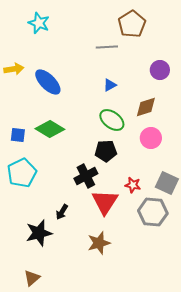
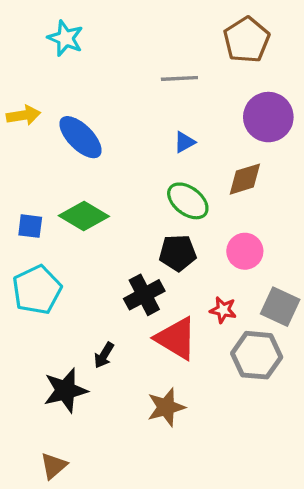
brown pentagon: (132, 24) -> (247, 40), moved
purple circle: (160, 70) -> (268, 117), size x1.5
pink circle: (151, 138) -> (245, 251), moved
red triangle: (105, 202) -> (176, 338), turned -32

